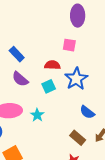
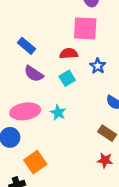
pink square: (69, 45) -> (85, 28), size x1.6
blue star: (76, 79) -> (98, 66), size x0.6

